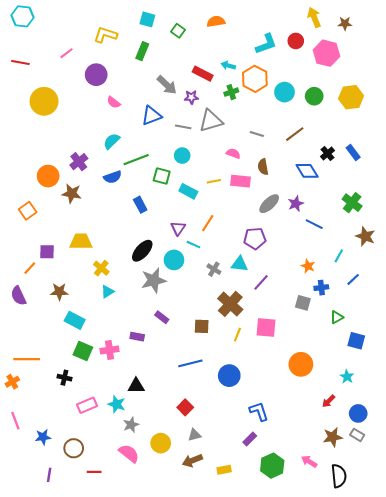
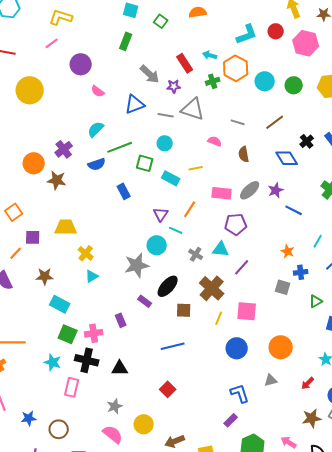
yellow L-shape: (105, 35) -> (61, 17), moved
red rectangle: (203, 74) -> (185, 63), turned 30
gray triangle: (211, 121) -> (193, 109), turned 35
pink rectangle: (240, 181) -> (222, 193), moved
orange square: (28, 211) -> (14, 212), moved
black ellipse: (142, 251) -> (168, 286), moved
purple rectangle: (137, 337) -> (121, 320), turned 56
blue circle: (229, 376) -> (237, 348), moved
black cross: (64, 378) -> (87, 360), moved, size x1.6
cyan star: (117, 404) -> (53, 362), moved
pink rectangle: (87, 405) -> (72, 387), turned -54
gray triangle: (194, 435) -> (271, 380), moved

